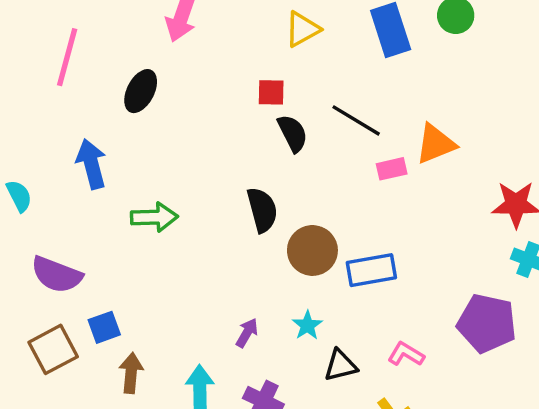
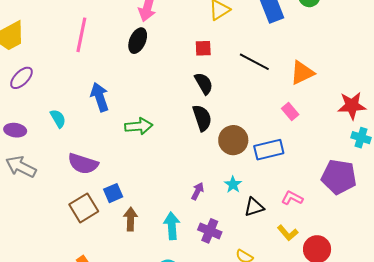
black ellipse: (141, 91) -> (138, 41), moved
black semicircle: (293, 133) -> (204, 83), moved
pink rectangle: (392, 169) -> (290, 112), moved, turned 66

